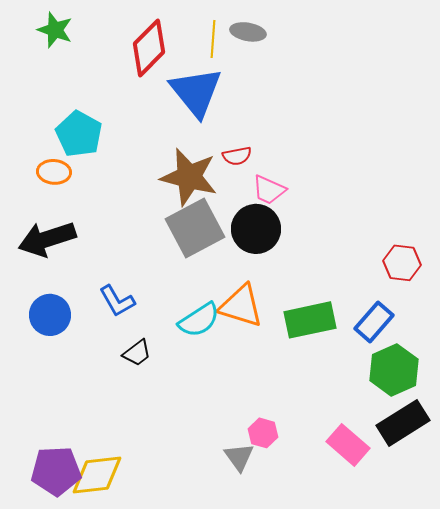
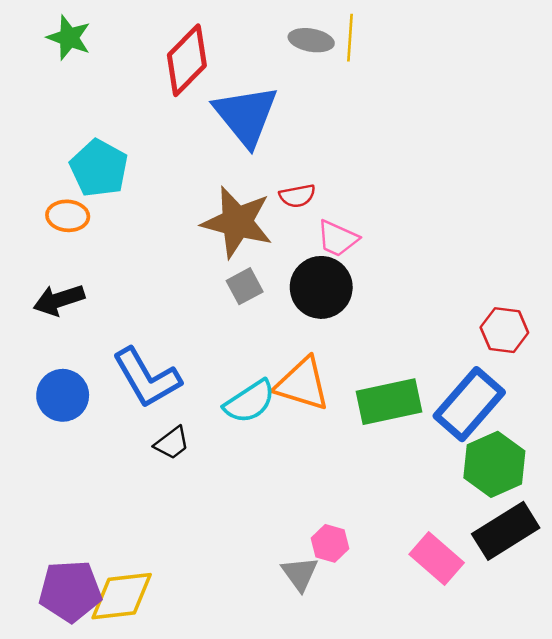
yellow line: (213, 39) -> (350, 38), moved
gray square: (195, 228) -> (245, 286), size x0.5
black arrow: (47, 239) -> (59, 300), size x0.7
blue L-shape: (117, 301) -> (147, 378), size x1.5
blue rectangle: (374, 322) -> (469, 404), size x1.4

